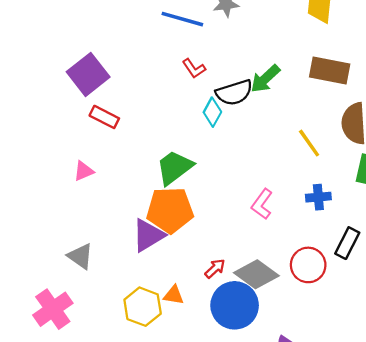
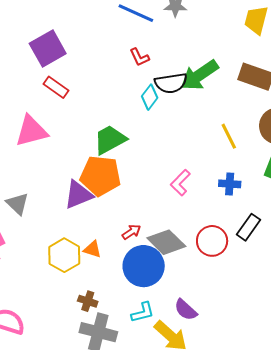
green arrow: (265, 79) -> (199, 75), size x1.4
pink triangle: (84, 171) -> (31, 131), size x1.8

